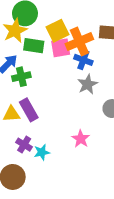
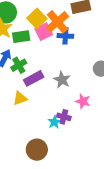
gray star: (88, 84) -> (62, 80), moved
purple rectangle: (29, 110) -> (34, 78), moved, turned -72
purple cross: (24, 145) -> (64, 117), moved

